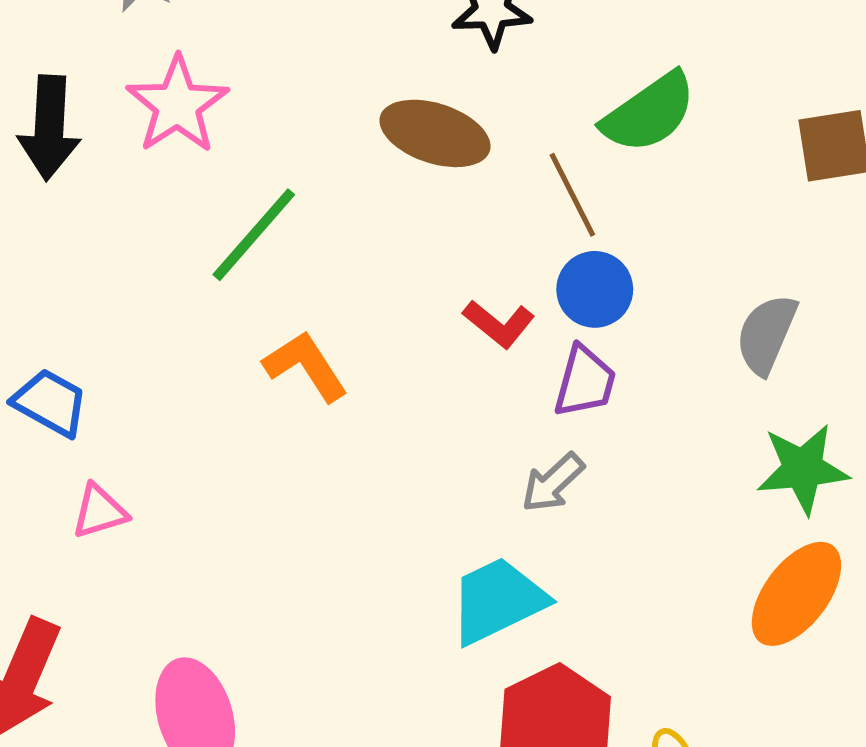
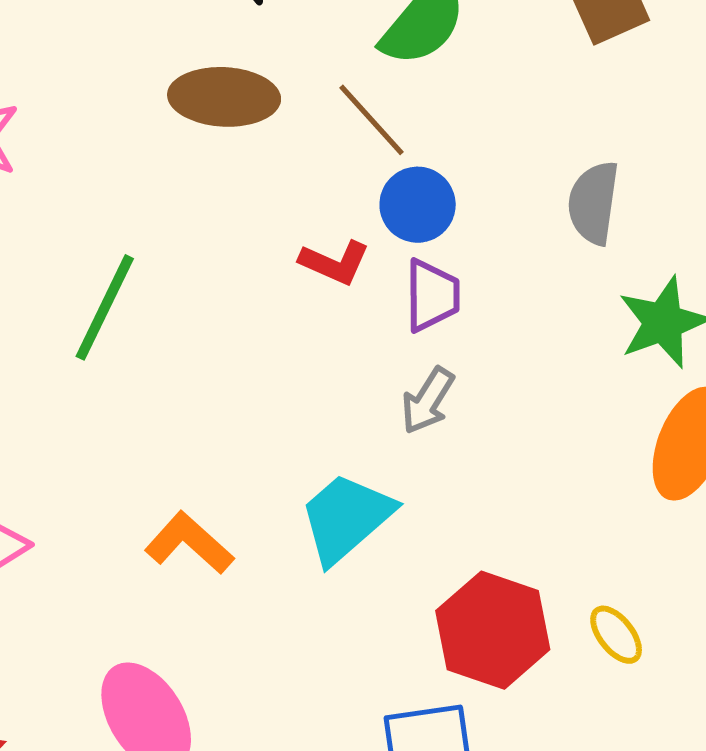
green line: (254, 235) -> (105, 307), moved
orange L-shape: (306, 366) -> (189, 543), moved
cyan trapezoid: (498, 600) -> (346, 518), moved

